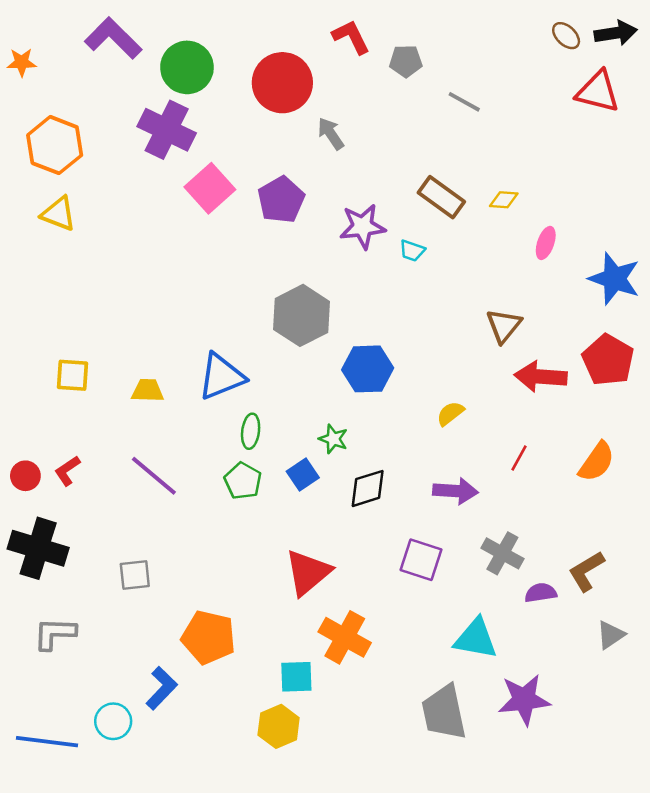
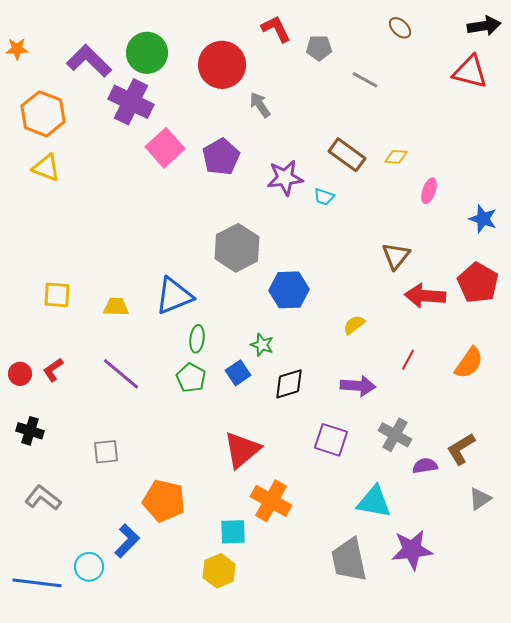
brown ellipse: (566, 36) -> (400, 28), moved
purple L-shape: (113, 38) -> (89, 61), moved
blue star: (614, 279) -> (483, 219), size x0.7
black cross: (38, 548) -> (30, 431), size x0.6
gray L-shape: (55, 634) -> (43, 498), turned 36

